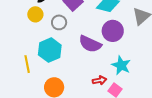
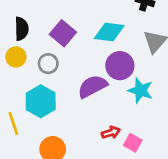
purple semicircle: (90, 44) -> (92, 86), turned 135
cyan star: (121, 65) -> (140, 90), moved

